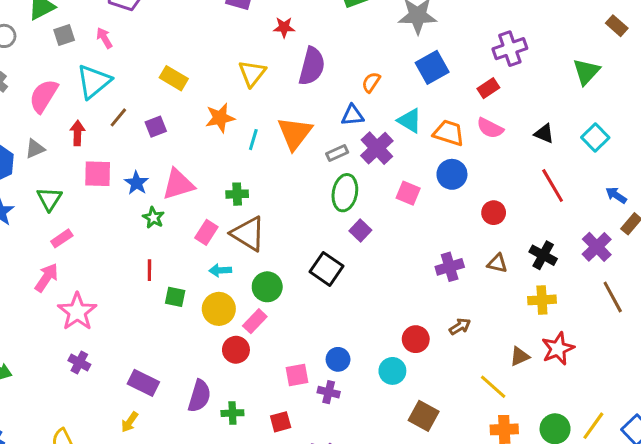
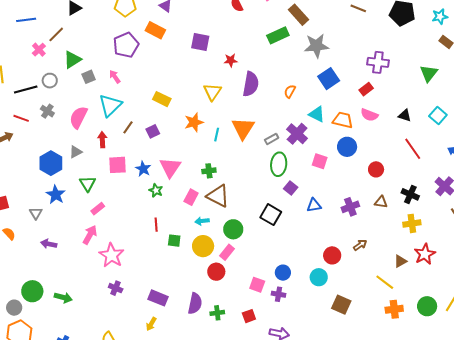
purple cross: (510, 49) -> (378, 62), turned 30
blue triangle: (352, 115) -> (314, 205), moved
pink triangle: (178, 184) -> (170, 167), turned -35
pink square: (297, 375) -> (257, 285), turned 35

